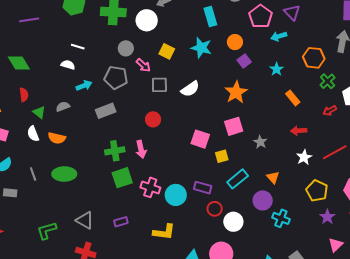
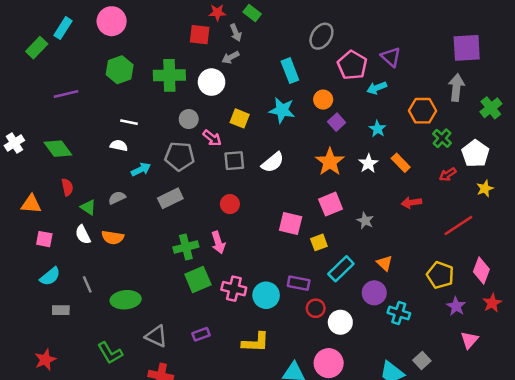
white star: (304, 157) -> (368, 164), moved
green ellipse: (64, 174) -> (126, 300), moved
green L-shape: (47, 231) -> (110, 353), turned -100

